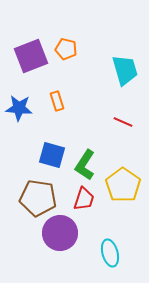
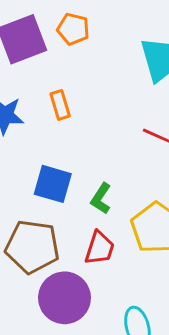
green L-shape: (85, 165) -> (101, 198), size x0.7

